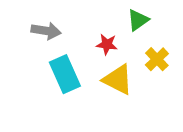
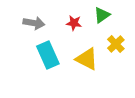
red star: (107, 44) -> (74, 23), moved

